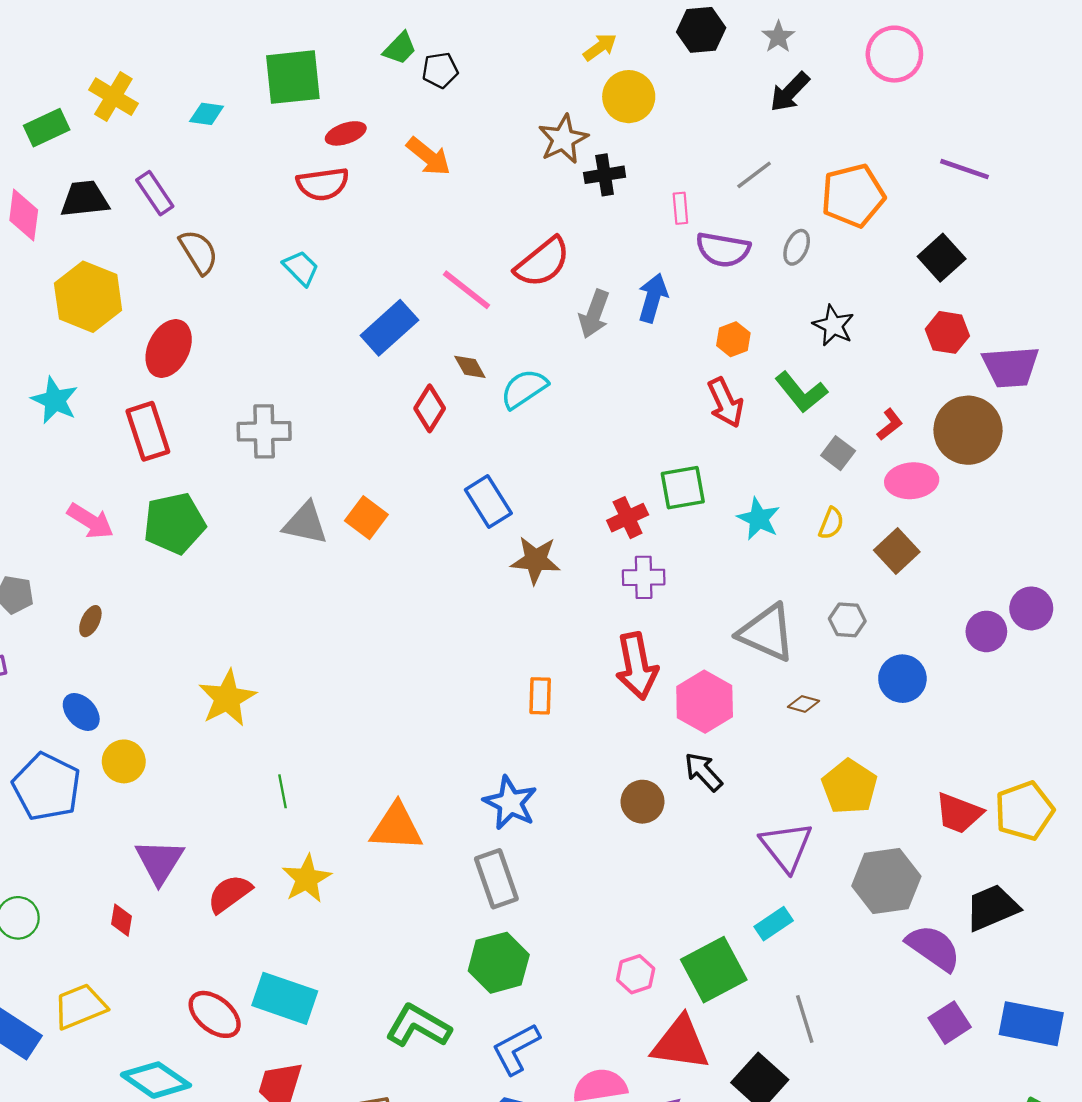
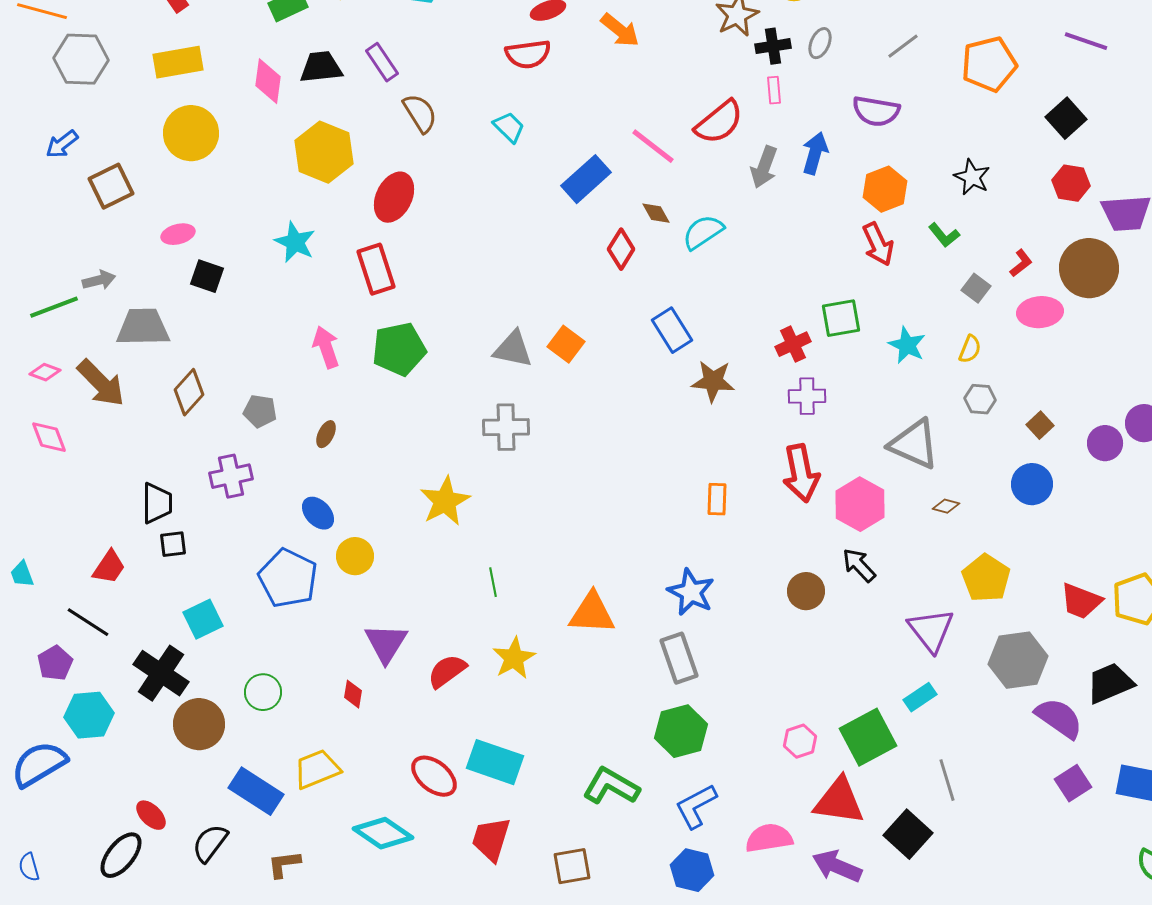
pink rectangle: (680, 208) -> (774, 90), moved
gray ellipse: (797, 247) -> (820, 43), moved
orange hexagon: (733, 339) -> (885, 189), size x1.5
green L-shape: (801, 392) -> (944, 235), size x0.7
gray cross: (264, 431) -> (506, 427), moved
pink arrow: (90, 521) -> (326, 347), turned -141
brown square: (897, 551) -> (1040, 425), moved, size x0.7
gray hexagon: (847, 620) -> (980, 399), moved

